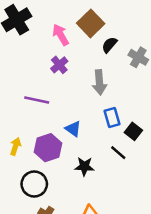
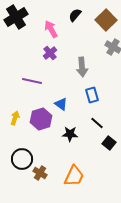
brown square: (91, 23) -> (106, 20), moved
black semicircle: (109, 45) -> (75, 15), moved
black square: (133, 131) -> (109, 143), moved
black circle: (34, 184) -> (22, 159), moved

